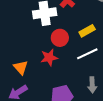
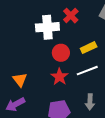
red star: (49, 57) -> (59, 77), moved, turned -30

